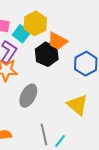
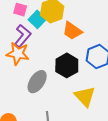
black hexagon: (47, 54) -> (67, 65), moved

